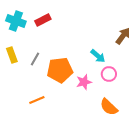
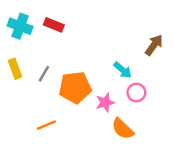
red rectangle: (43, 20) -> (54, 25), turned 49
orange semicircle: (109, 107) -> (123, 129), moved

